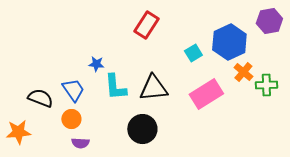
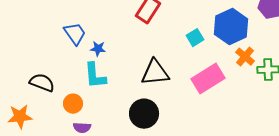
cyan L-shape: (115, 87) -> (95, 76), moved
blue trapezoid: (73, 90) -> (75, 34), moved

